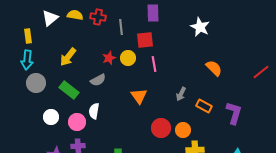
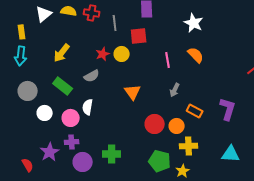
pink line: (154, 64) -> (168, 60), moved
orange semicircle: (214, 68) -> (196, 55), moved
gray circle: (36, 83) -> (28, 91), moved
orange rectangle: (204, 106) -> (195, 111), moved

